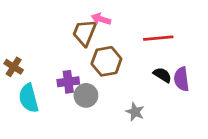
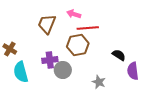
brown trapezoid: (85, 33) -> (47, 24), moved
red line: (158, 38) -> (88, 28), moved
purple semicircle: (181, 79) -> (133, 71), moved

